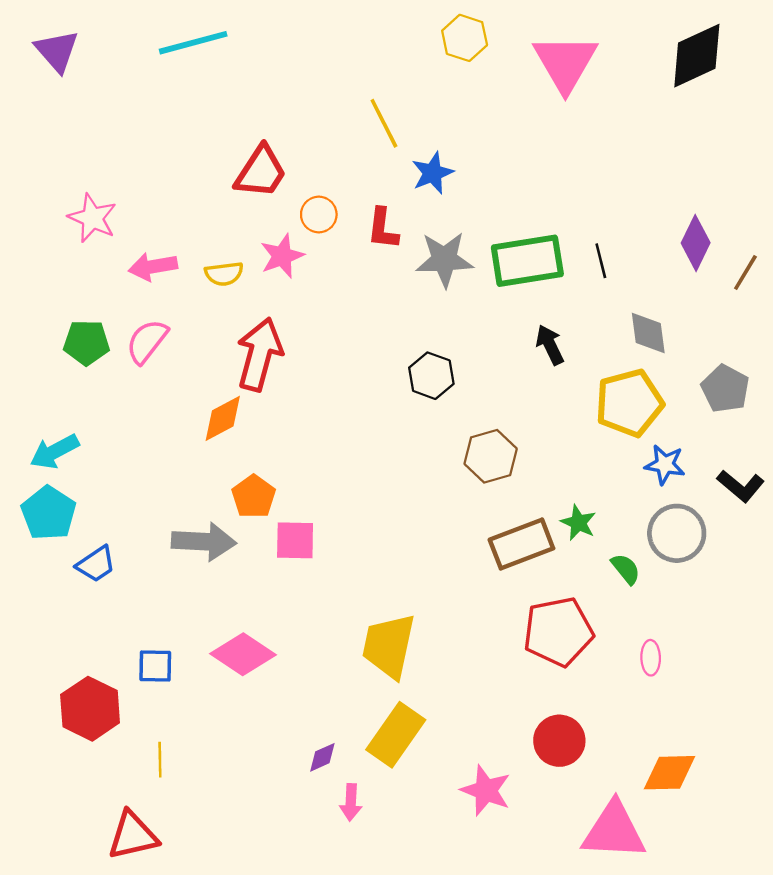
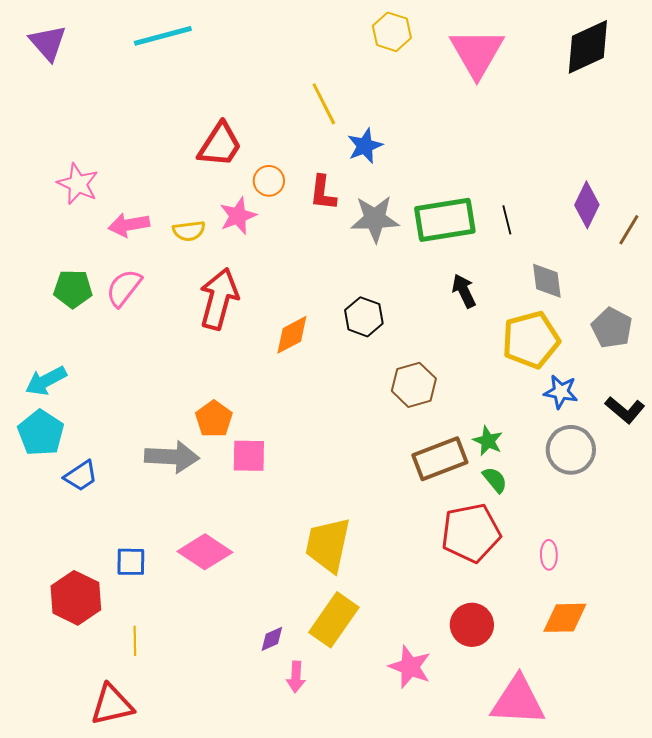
orange diamond: (223, 418) -> (292, 335), moved
green semicircle: (626, 569) -> (495, 480), moved
orange diamond: (670, 773) -> (565, 618), moved

